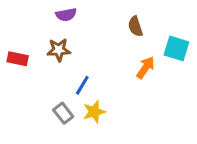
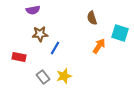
purple semicircle: (66, 15) -> (33, 10), moved
red rectangle: (18, 59) -> (19, 57), moved
blue line: (82, 85) -> (55, 48), moved

